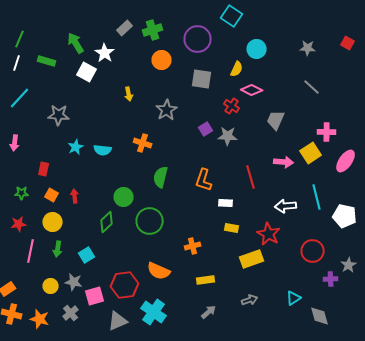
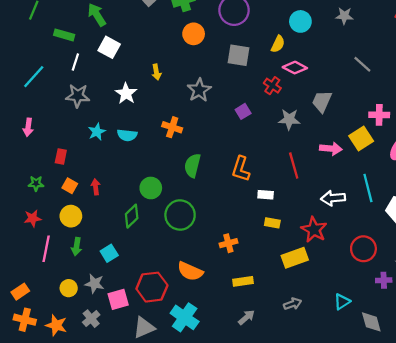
gray star: (308, 48) -> (344, 16), moved
white star: (105, 53) -> (126, 93), moved
white line: (17, 63) -> (75, 62), moved
gray star: (228, 136) -> (289, 119), moved

